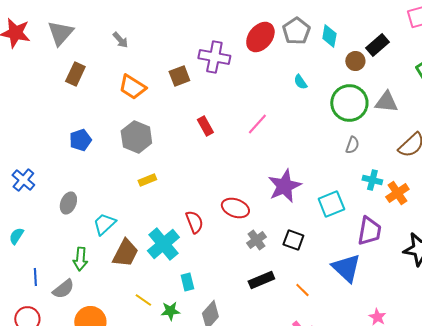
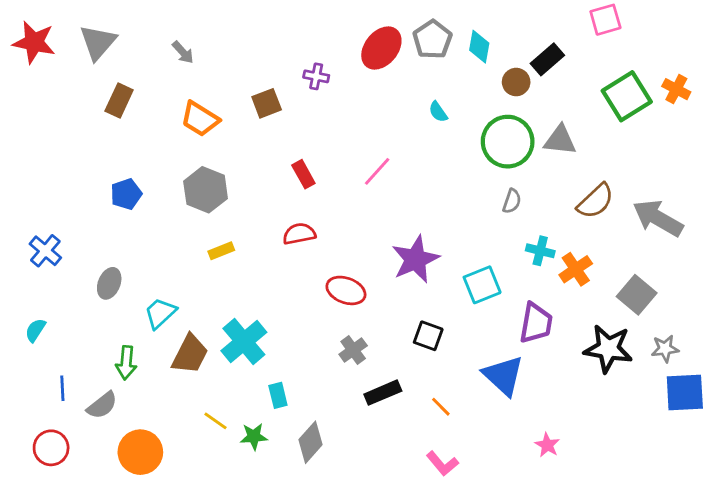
purple cross: (214, 57) -> (316, 76), size x0.6
red semicircle: (194, 222) -> (299, 234), moved, turned -80
gray cross: (256, 240) -> (353, 350), moved

